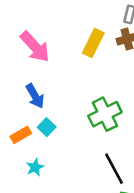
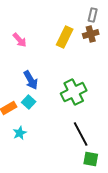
pink arrow: (35, 47) -> (20, 40), size x0.6
blue arrow: (35, 96) -> (31, 80), moved

